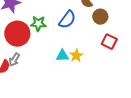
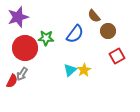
red square: (109, 42) -> (117, 56), turned 35
cyan triangle: (62, 56) -> (70, 70), turned -40

